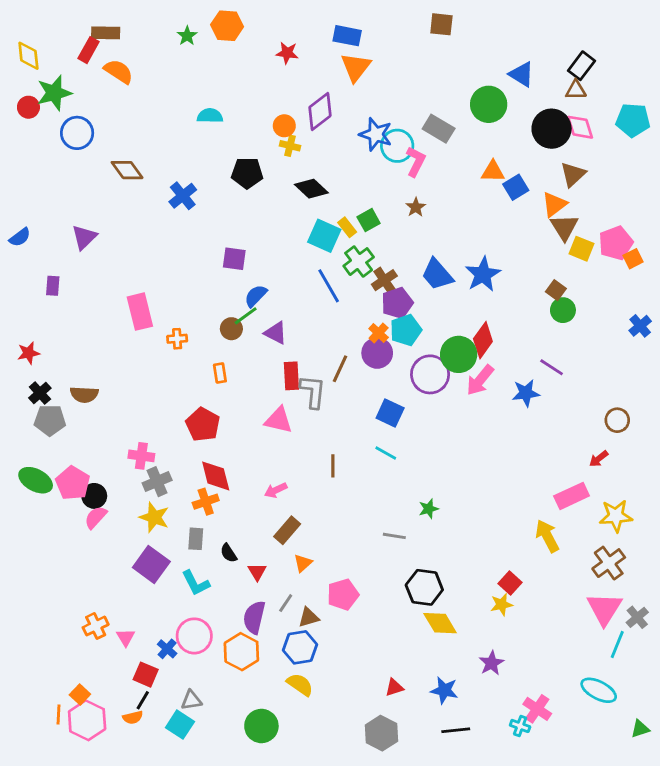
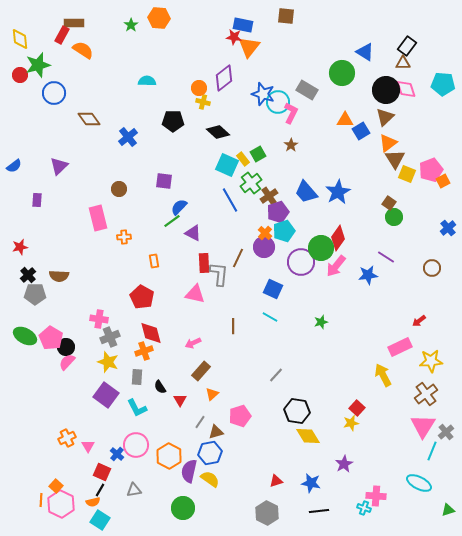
brown square: (441, 24) -> (286, 16), moved
red star: (287, 53) -> (234, 37), moved
brown triangle: (573, 174) -> (385, 117), moved
brown circle: (231, 329) -> (119, 189), moved
brown circle: (617, 420) -> (432, 268), moved
green star: (429, 509) -> (321, 322), moved
gray line: (394, 536) -> (276, 375), turned -56
purple semicircle: (254, 617) -> (189, 471), moved
pink cross: (537, 709) -> (376, 496), turned -30
cyan square: (180, 725) -> (100, 520), moved

